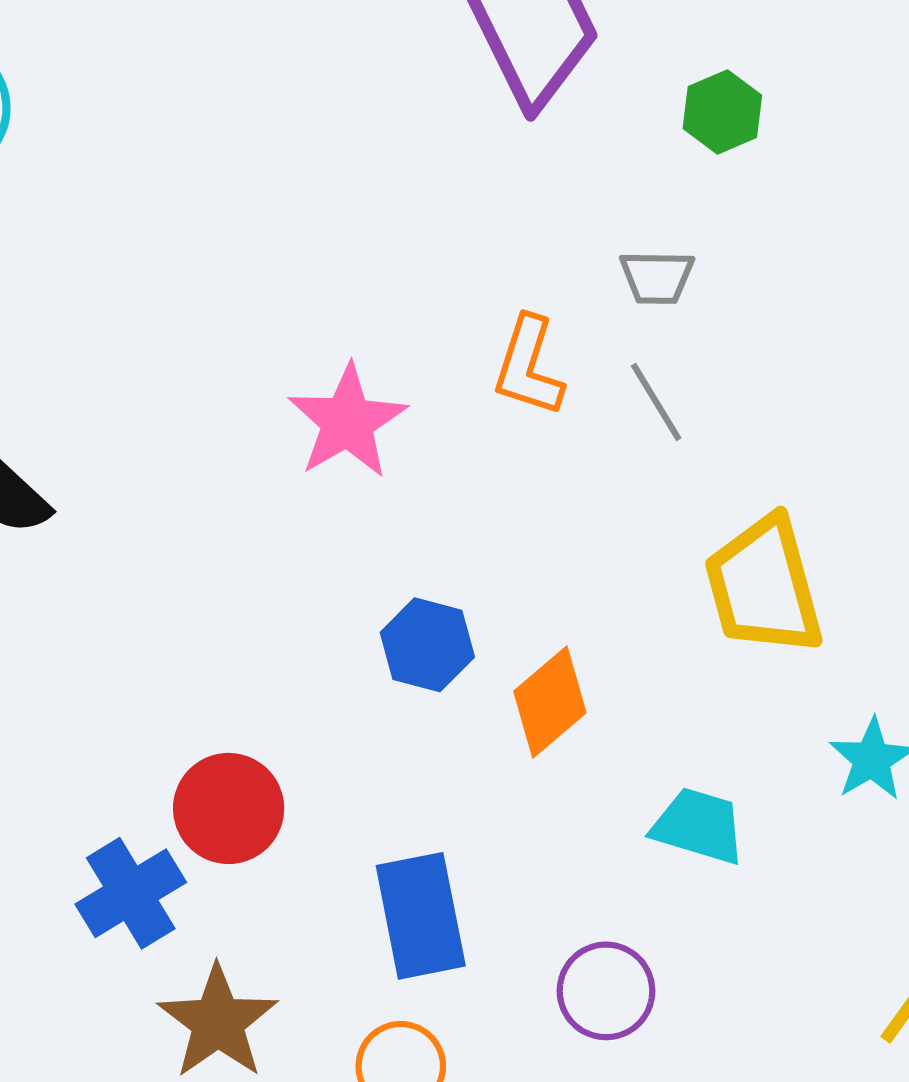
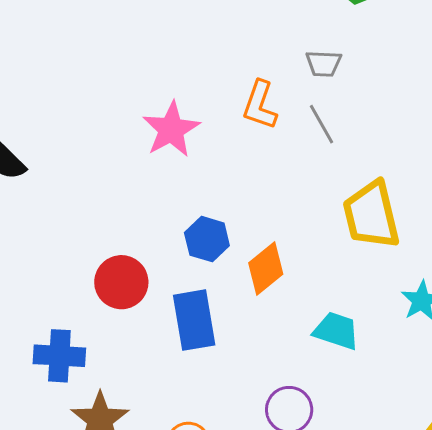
red circle: (229, 808) -> (121, 282), moved
blue cross: (131, 893) -> (59, 356), turned 33
blue rectangle: (421, 916) -> (194, 320), moved

